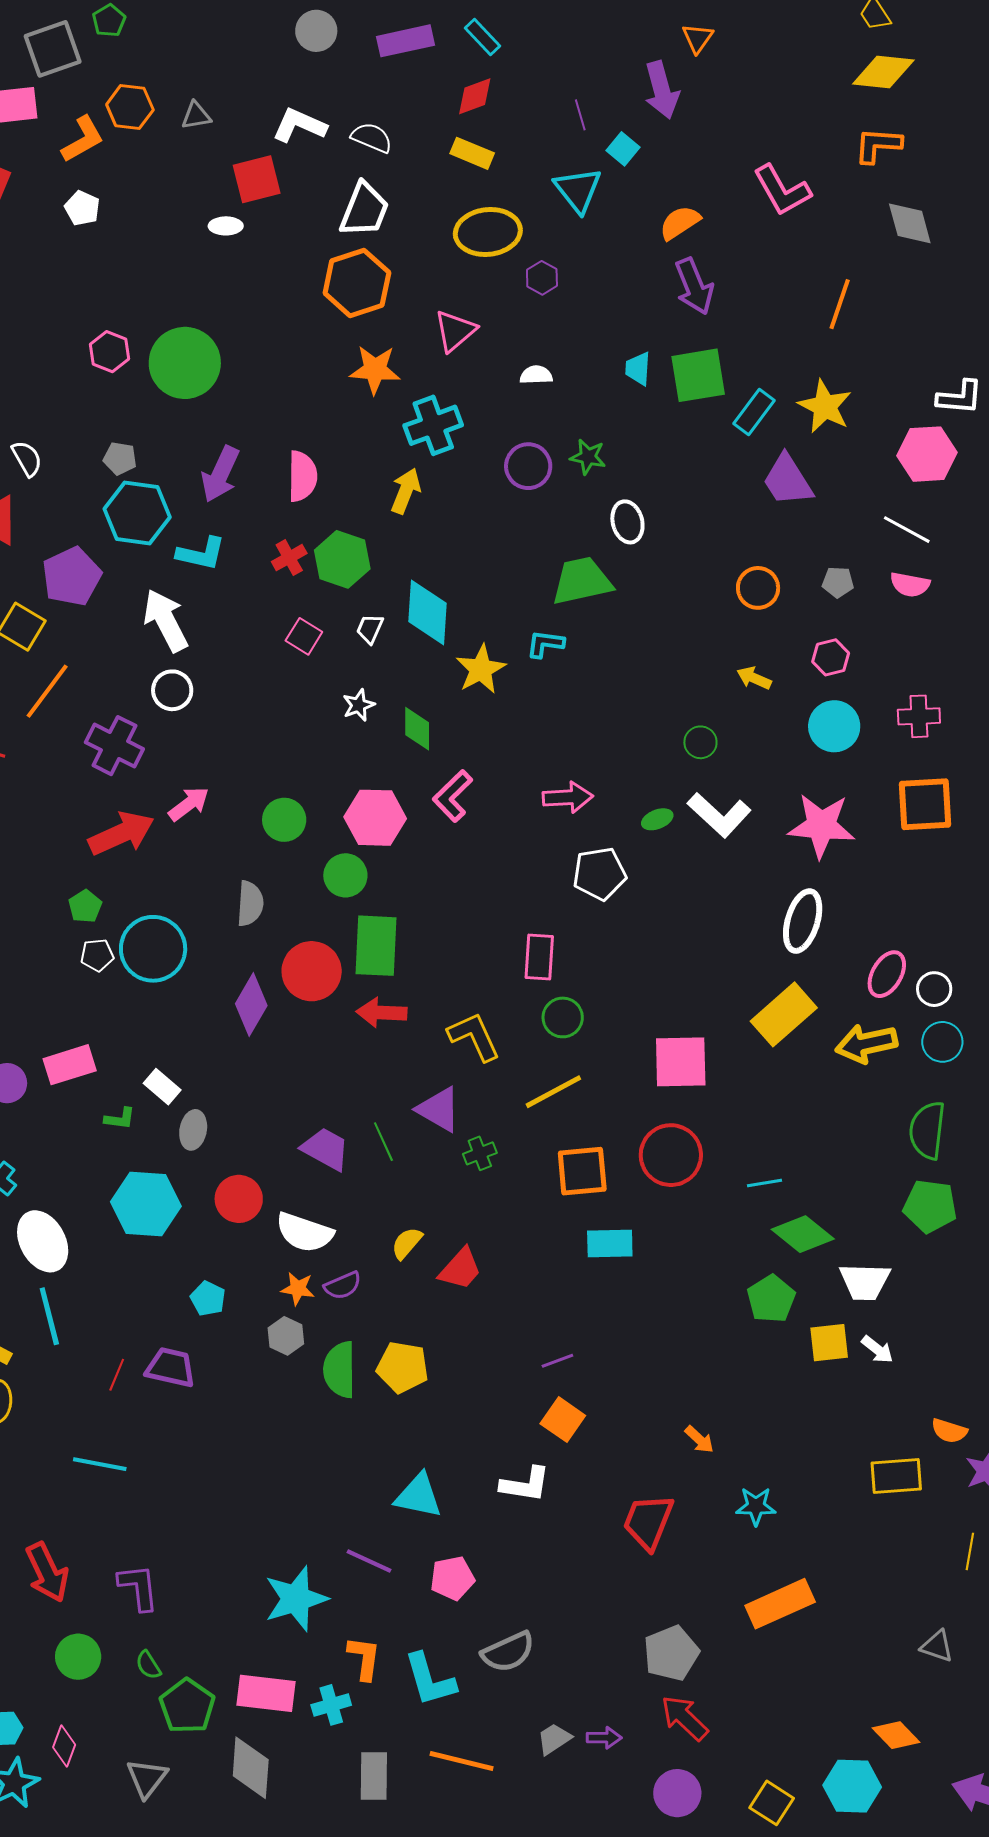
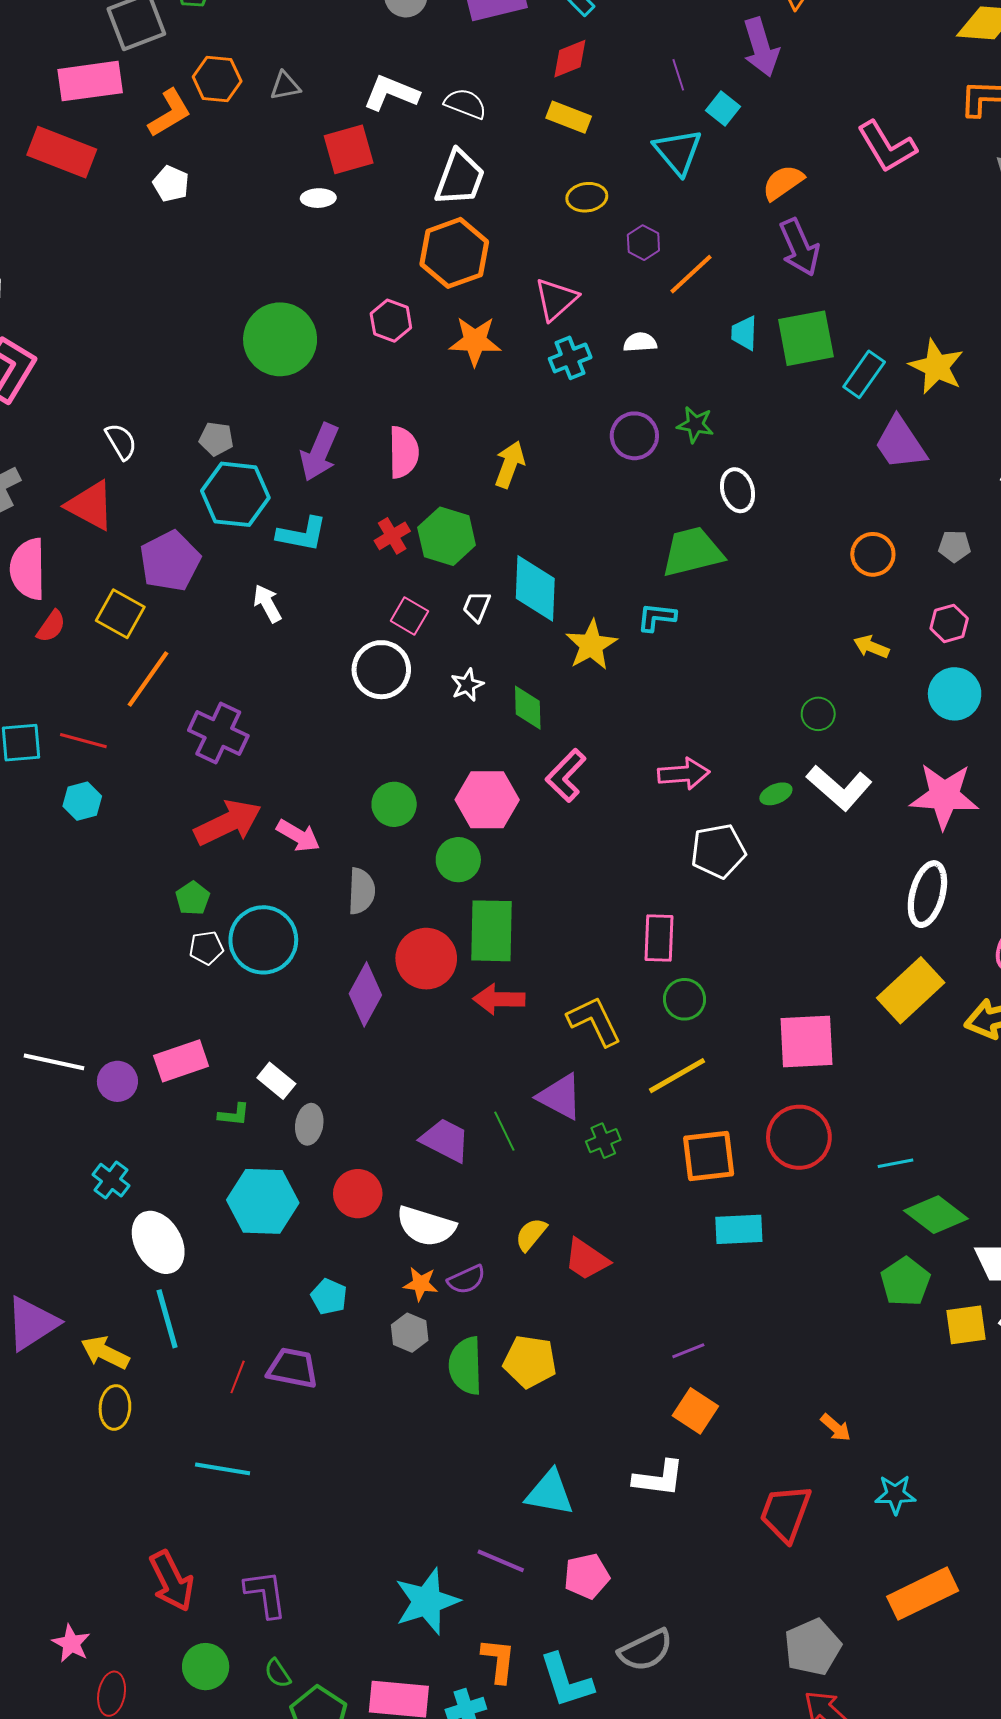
yellow ellipse: (488, 232) -> (587, 197), size x0.6
orange line: (840, 304) -> (691, 274), moved, turned 30
pink hexagon: (109, 352) -> (391, 321), moved
cyan cross: (433, 425) -> (570, 358), moved, size x0.7
white arrow: (166, 620) -> (267, 603), size x0.6
white circle: (172, 690) -> (381, 670), moved, size x1.4
pink arrow: (189, 804) -> (298, 836), moved, turned 69
red trapezoid: (460, 1269) -> (587, 1259), turned 84

